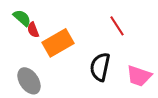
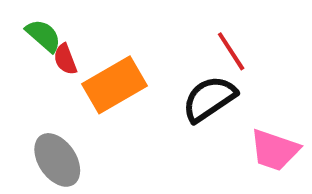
black semicircle: (100, 67) -> (209, 99), moved, turned 44

